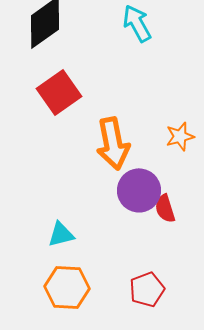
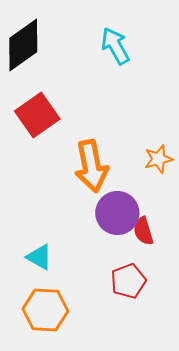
cyan triangle: (61, 234) -> (39, 257), turned 44
red pentagon: (147, 289) -> (128, 281), moved

